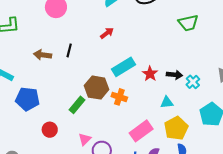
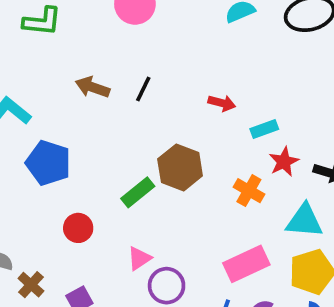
red arrow: (107, 33) -> (222, 103), moved, turned 40
cyan rectangle: (124, 67) -> (264, 129), moved, size x0.6
orange cross: (119, 97) -> (249, 191), moved
cyan triangle: (167, 102) -> (304, 221), size x1.5

